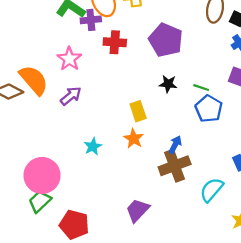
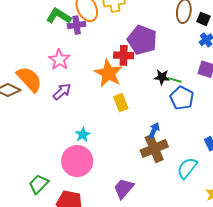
red cross: (115, 42) -> (124, 55), moved
black star: (168, 84) -> (162, 77), moved
orange star: (134, 139) -> (108, 73), moved, size x1.6
pink circle: (42, 175) -> (77, 161), moved

